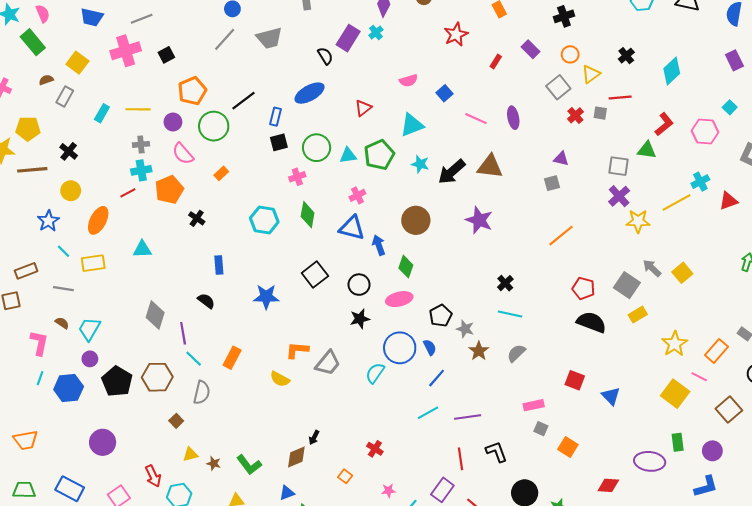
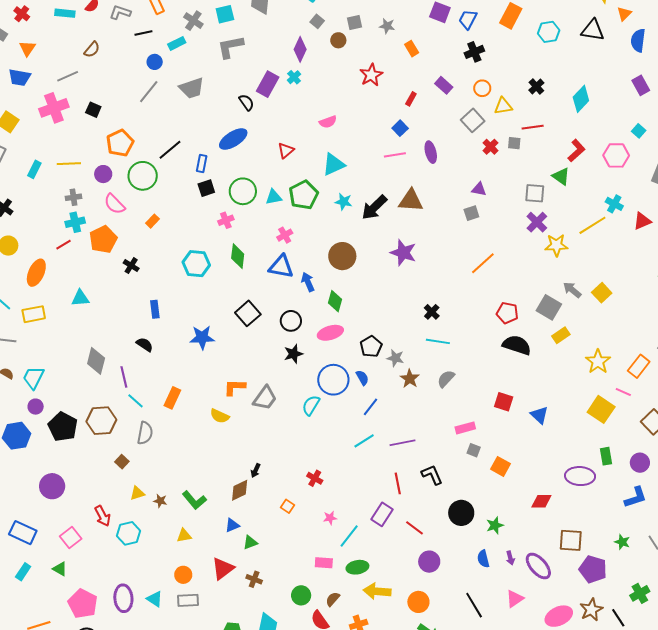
black square: (166, 55) -> (93, 110), turned -35
yellow triangle: (591, 74) -> (503, 106), turned 30
blue square: (444, 93) -> (400, 128), moved
pink line: (476, 119) -> (395, 155), turned -30
green triangle: (647, 150) -> (561, 176), turned 30
cyan cross: (700, 182) -> (614, 204), turned -30

